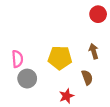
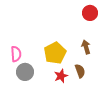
yellow pentagon: (60, 58) -> (55, 53), turned -30
red star: (66, 96) -> (61, 76), moved

